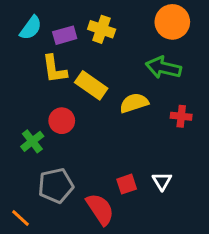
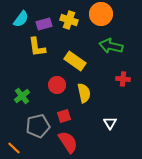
orange circle: (172, 22) -> (101, 14), moved
yellow rectangle: (91, 85) -> (75, 61), moved
yellow semicircle: (134, 103) -> (84, 93), moved, turned 96
red circle: (62, 121) -> (57, 85), moved
red square: (127, 184) -> (64, 116), moved

